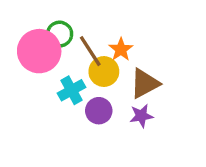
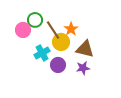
pink circle: (39, 51) -> (23, 30), size x0.6
brown triangle: (145, 83) -> (85, 49), turned 42

